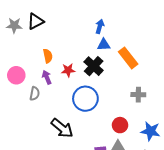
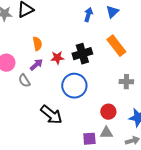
blue triangle: (104, 45) -> (112, 12), moved, turned -40
black cross: (94, 66) -> (82, 54), turned 30
purple arrow: (47, 77) -> (36, 65), turned 72
gray semicircle: (35, 94) -> (24, 81), turned 136

